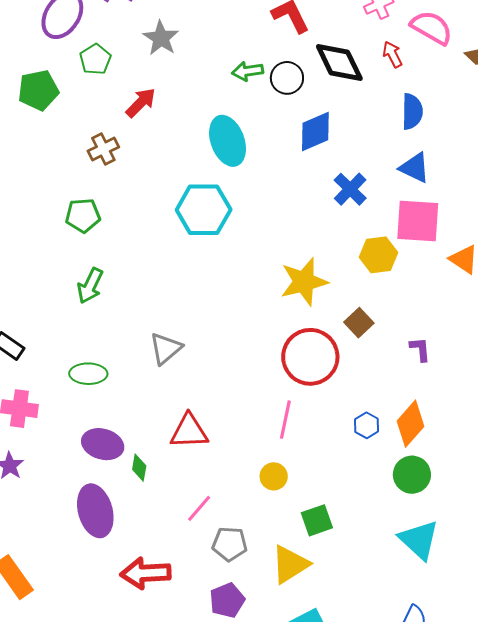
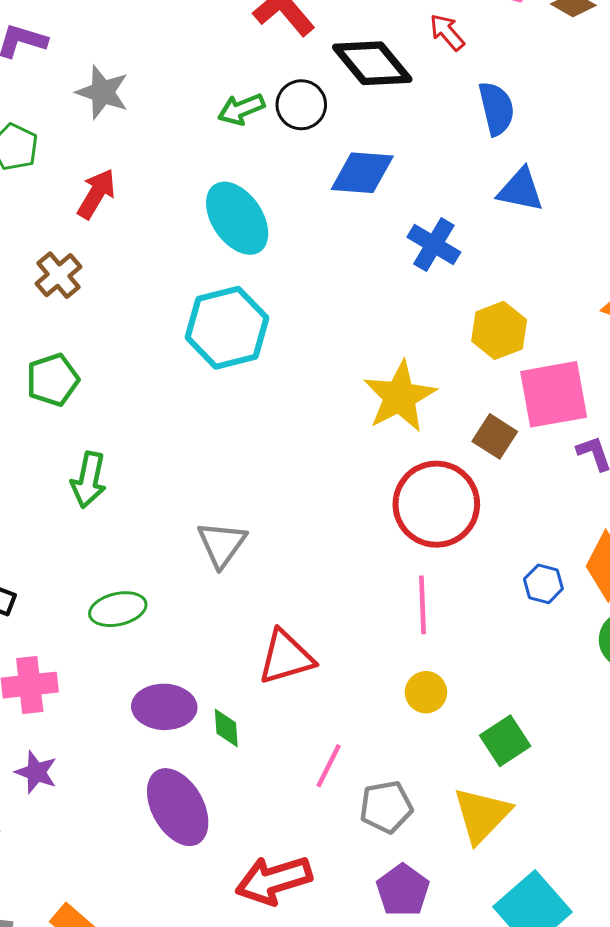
blue diamond: (315, 131) -> (362, 173), turned 42
pink square: (418, 221) -> (554, 394), moved

